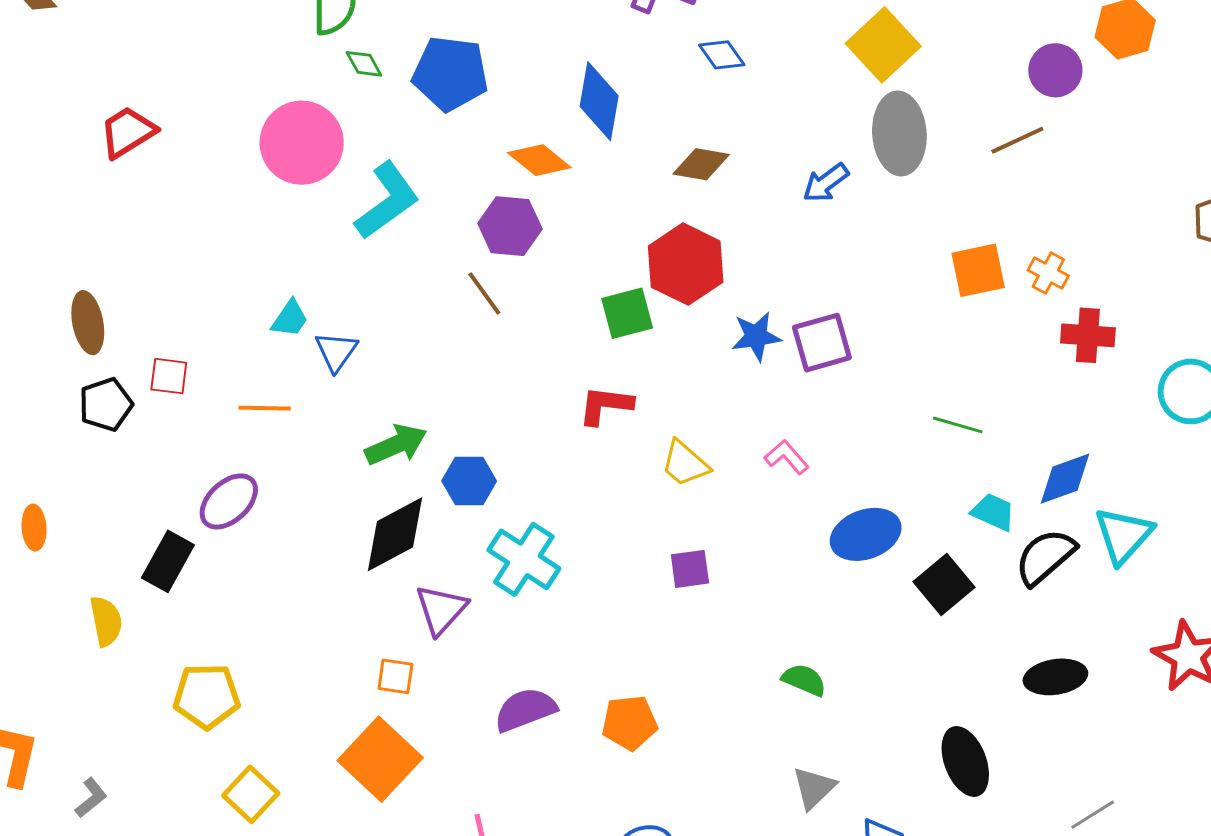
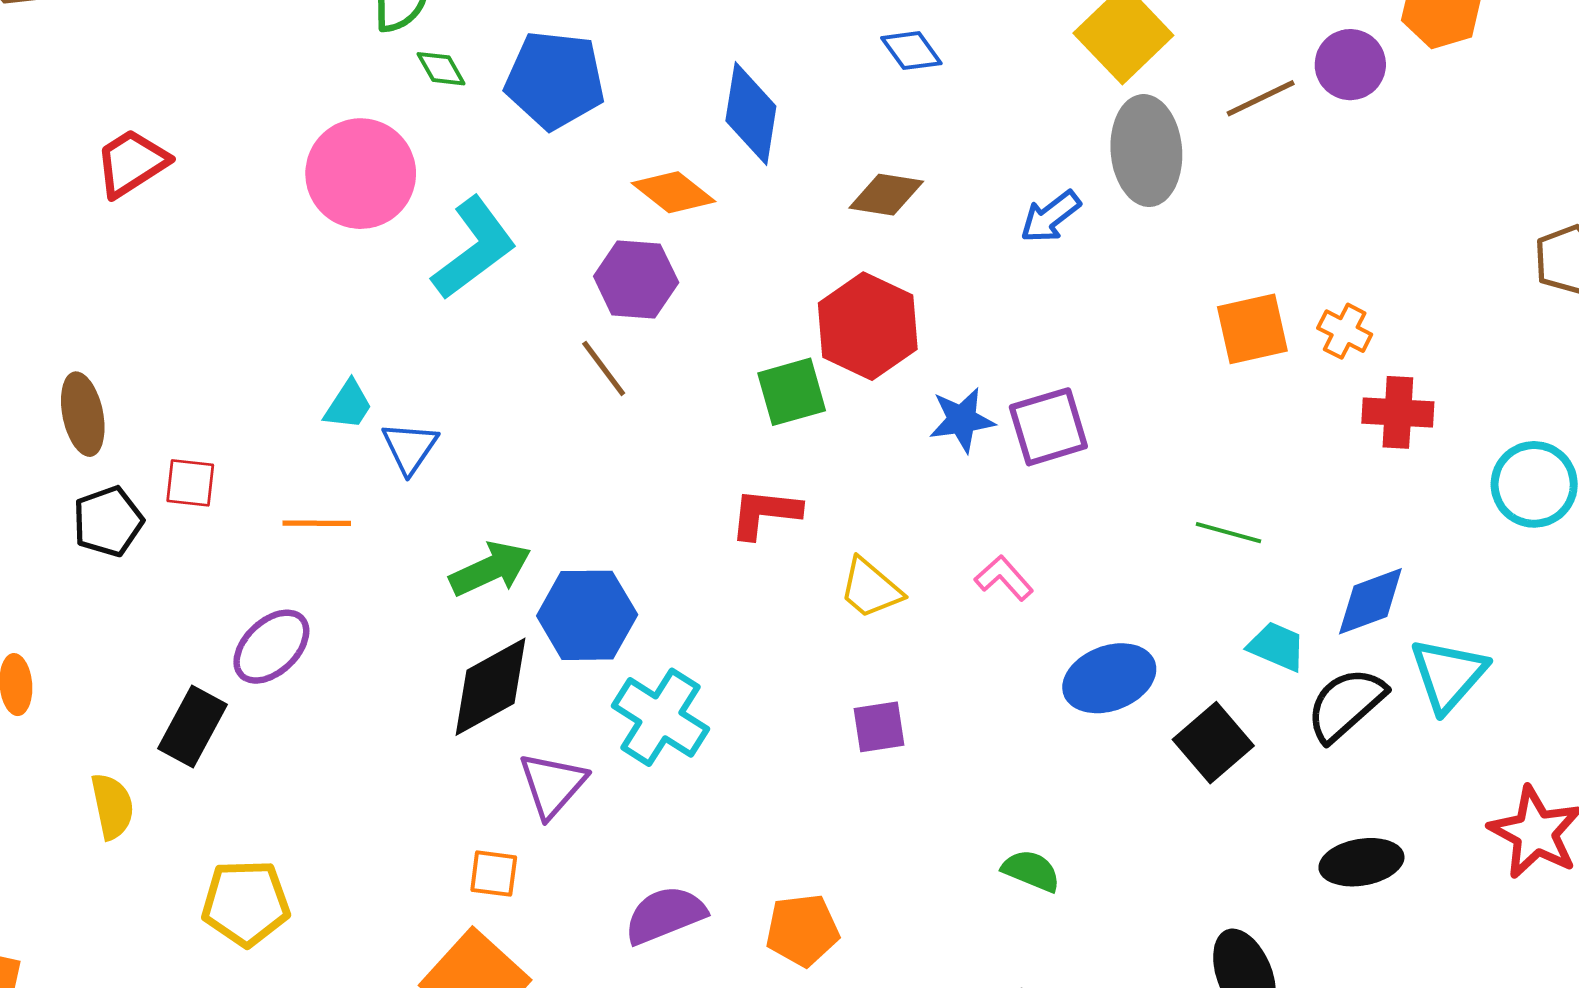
brown line: (1017, 140) -> (1261, 98), moved
blue hexagon: (469, 481) -> (587, 615), size x1.4

